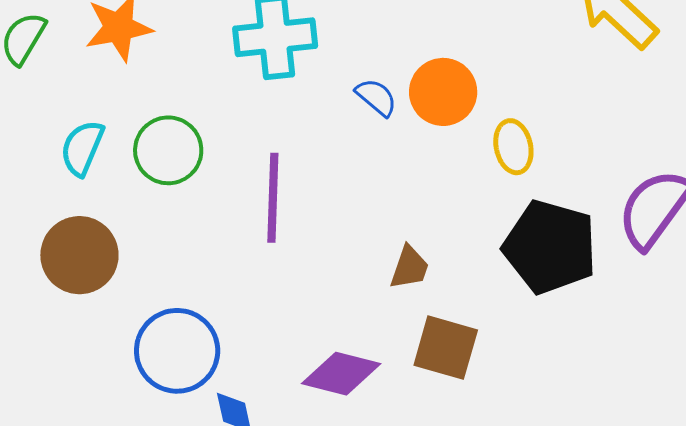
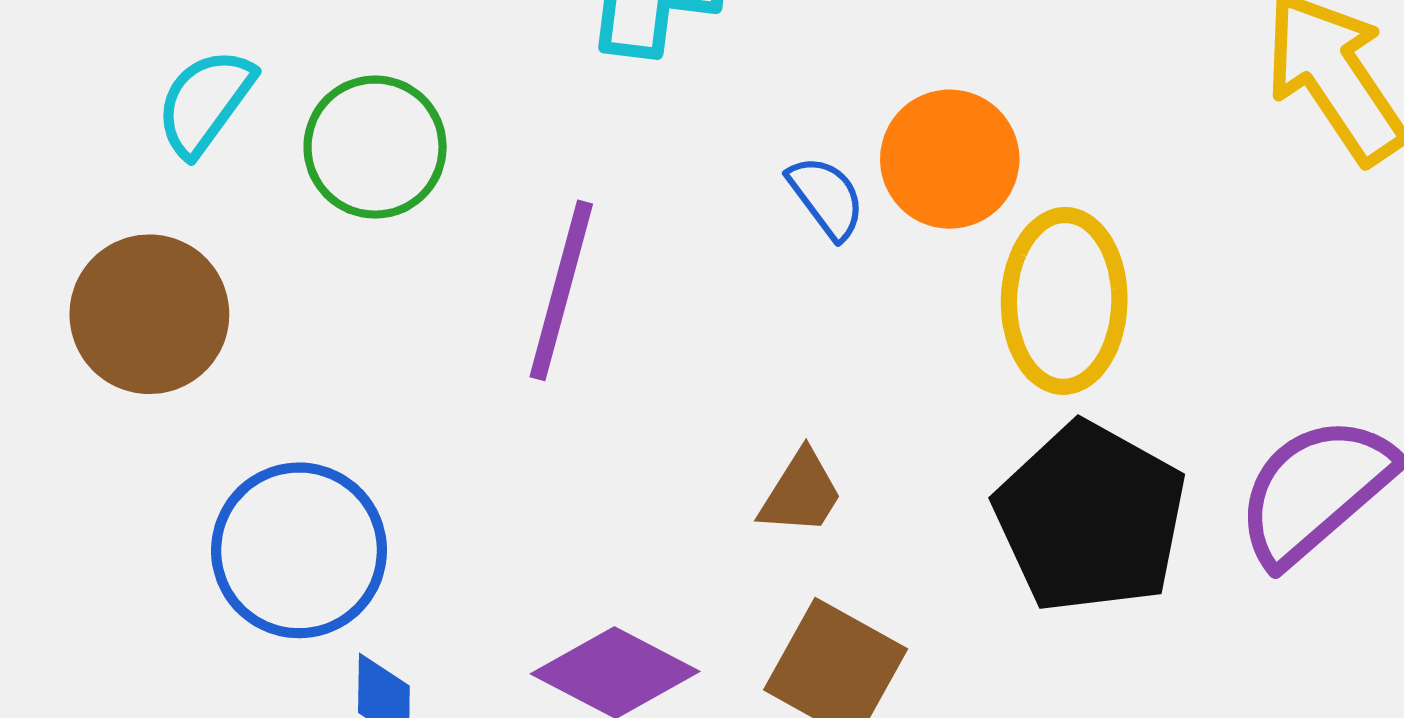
blue semicircle: (376, 97) -> (826, 197), moved
yellow ellipse: (513, 147) -> (1064, 301), size x1.6

